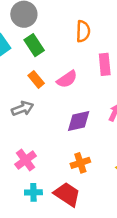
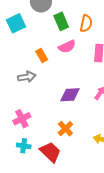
green rectangle: (34, 45) -> (61, 21), moved
pink semicircle: (67, 79) -> (67, 47), moved
orange cross: (80, 163) -> (65, 129), turned -35

